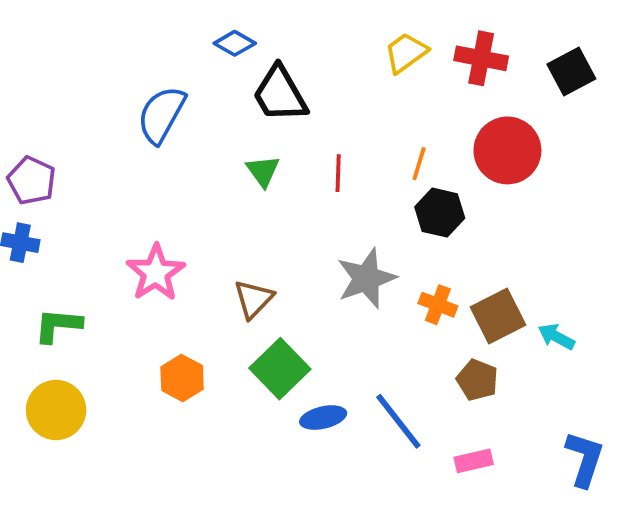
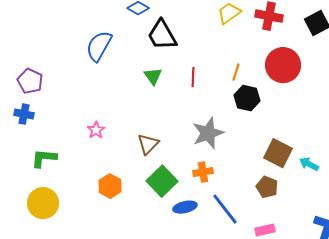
pink star: (156, 273) -> (96, 130), size x0.6
orange cross: (438, 305) -> (203, 172), moved, turned -30
brown square: (498, 316) -> (278, 153), turned -36

